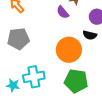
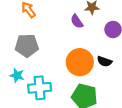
black semicircle: (90, 35) -> (105, 61), moved
cyan star: (13, 85) -> (17, 75), moved

